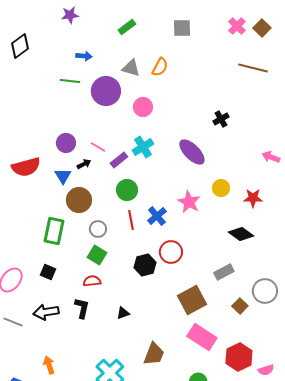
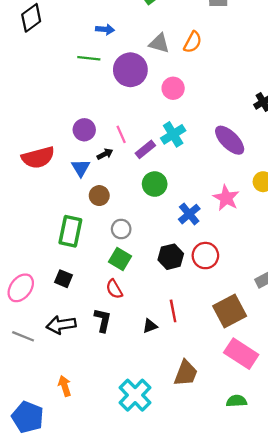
pink line: (98, 147) -> (121, 134), turned 35
brown circle: (79, 200) -> (99, 196), size x0.7
red line: (131, 220) -> (173, 311), moved
black hexagon: (145, 265) -> (171, 257), moved
red semicircle: (92, 281) -> (114, 289), turned -114

